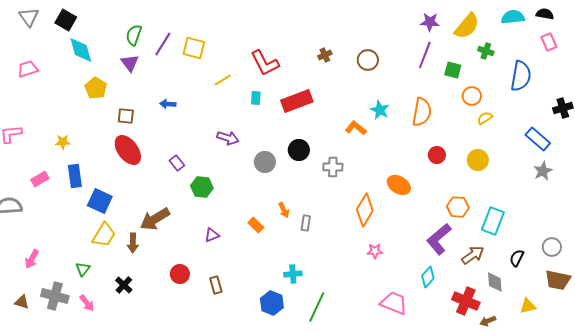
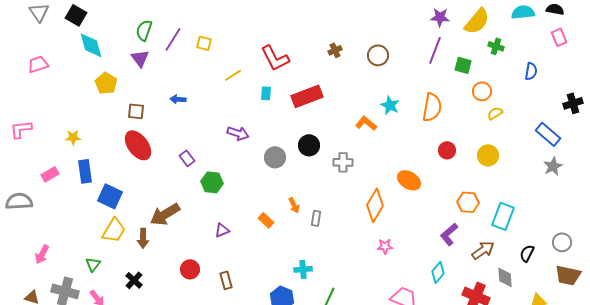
yellow square: (194, 48) -> (204, 43), size x0.7
blue semicircle: (521, 76) -> (531, 71), size x0.6
purple L-shape: (439, 239) -> (449, 234), size x0.7

